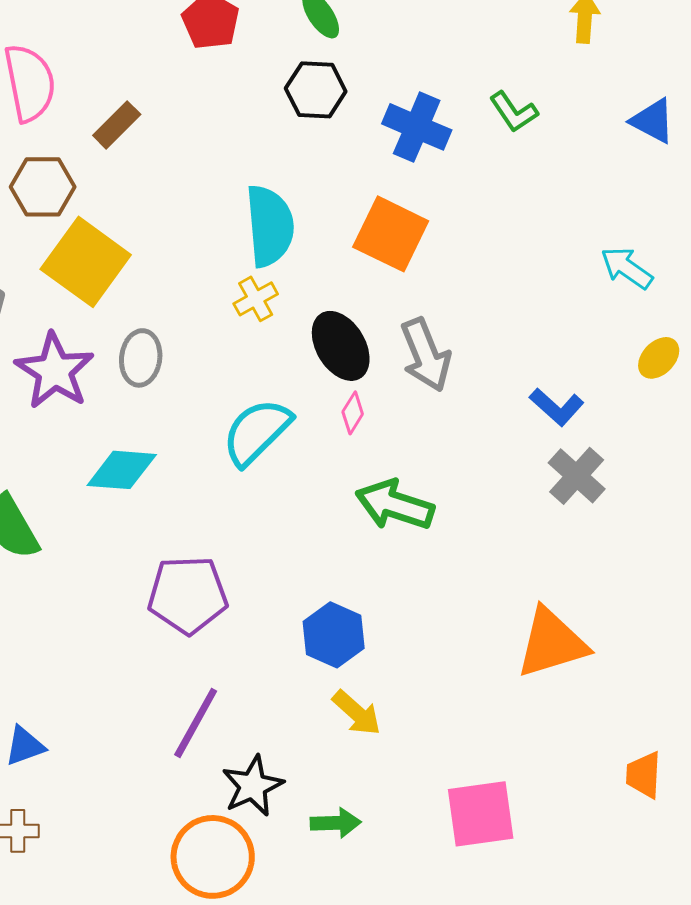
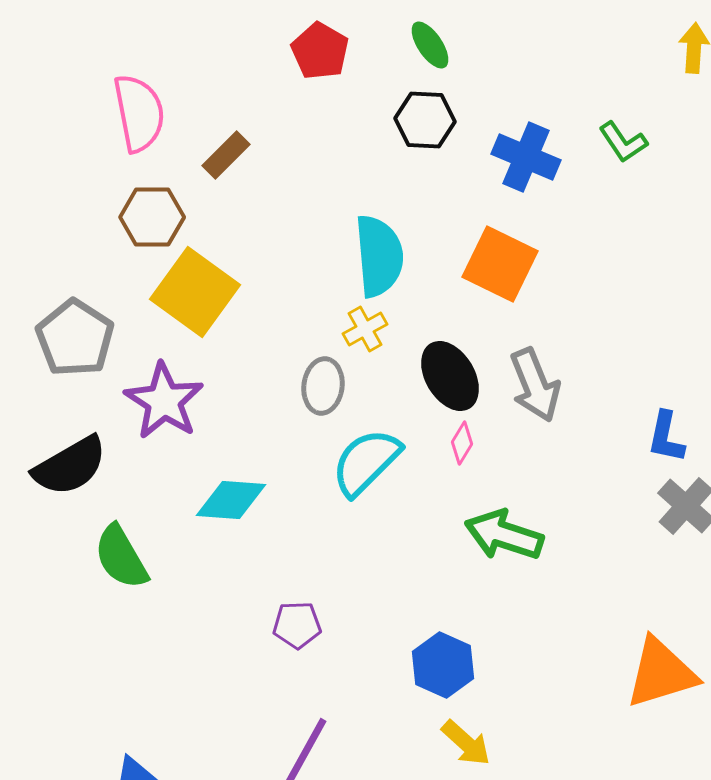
gray ellipse: (141, 358) -> (323, 386), moved
blue L-shape: (557, 407) -> (666, 437), turned 60
purple pentagon: (188, 595) -> (297, 625), size x0.6

